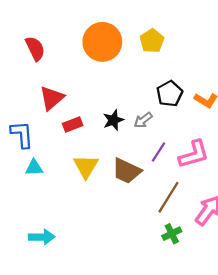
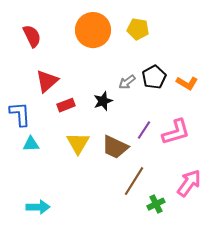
yellow pentagon: (152, 41) -> (138, 29), turned -30
gray arrow: (143, 120) -> (127, 82), moved
brown line: (168, 197) -> (134, 181), moved

